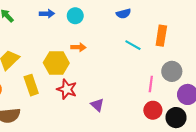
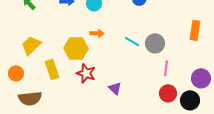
orange rectangle: (161, 36) -> (195, 30), moved
cyan line: (133, 45) -> (132, 41), moved
gray circle: (172, 71) -> (155, 43), moved

